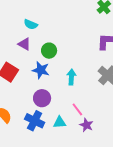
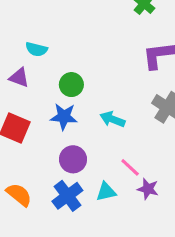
purple triangle: (24, 44) -> (19, 78), moved
cyan arrow: (71, 77) -> (112, 119), turned -63
blue cross: (35, 121) -> (67, 196), turned 36

